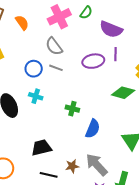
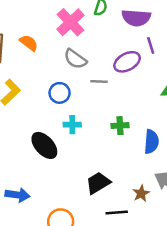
gray line: (56, 68) -> (99, 81), moved

